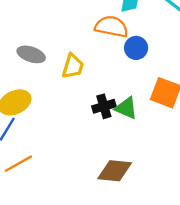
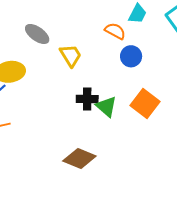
orange semicircle: (111, 27) -> (115, 31), size x0.7
yellow trapezoid: (73, 66) -> (71, 55), turned -65

